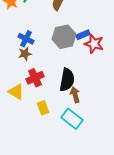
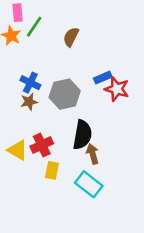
gray hexagon: (64, 37) -> (65, 94), moved
red cross: (35, 78) -> (42, 145), moved
yellow rectangle: (43, 108) -> (52, 170), turned 32

